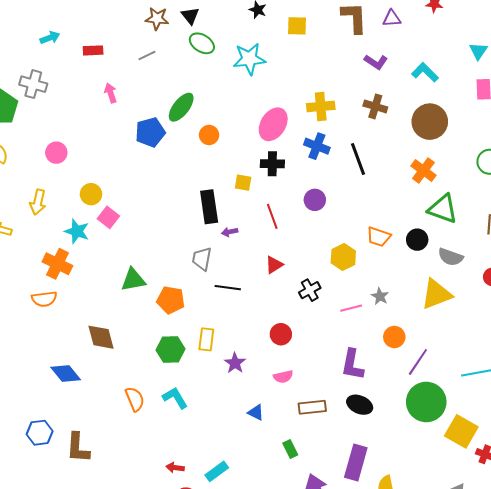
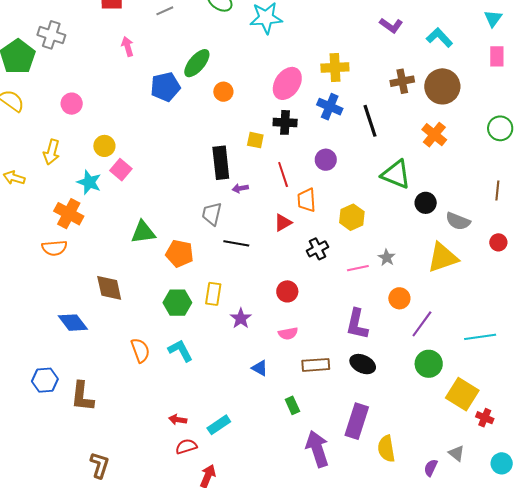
brown cross: (375, 106) -> (402, 81), moved, turned -30
green triangle: (443, 209) -> (396, 174), moved
orange trapezoid: (379, 237) -> (307, 200), moved, turned 65
green circle: (426, 402) -> (429, 364), size x0.7

